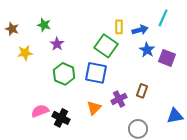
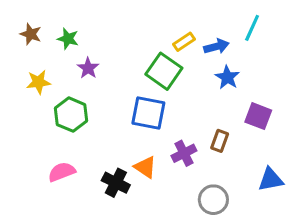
yellow rectangle: (119, 27) -> (184, 42), turned 56
brown star: (12, 29) -> (31, 34), moved
purple square: (167, 58) -> (258, 116), moved
green hexagon: (64, 74) -> (71, 115), moved
orange triangle: (94, 108) -> (145, 167), turned -42
black cross: (61, 118) -> (116, 183), moved

